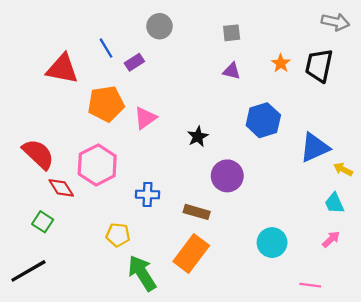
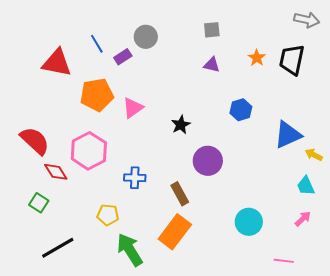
gray circle: (160, 26) -> (146, 37), moved
blue hexagon: (263, 120) -> (241, 110), size x0.7
brown rectangle: (197, 212) -> (180, 194), turned 45
black line: (28, 271) -> (58, 248), moved

